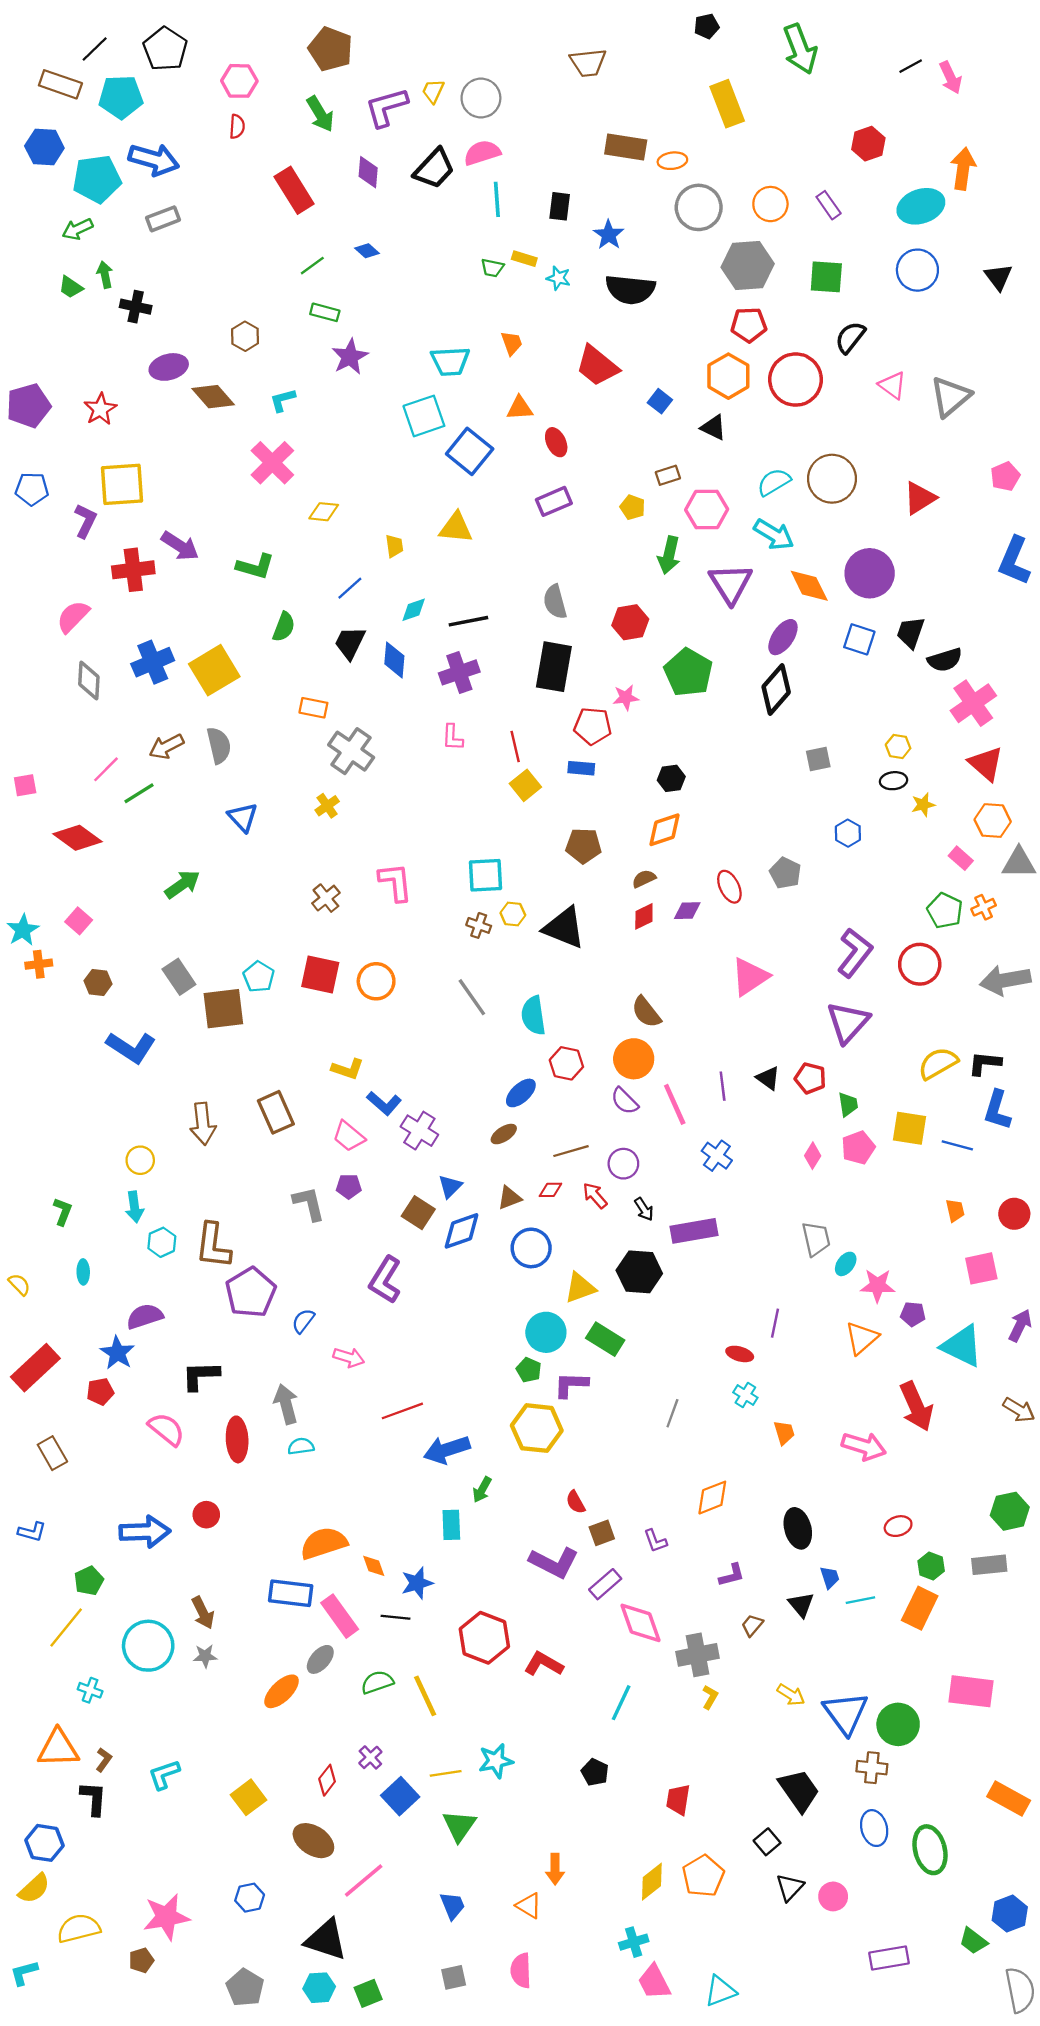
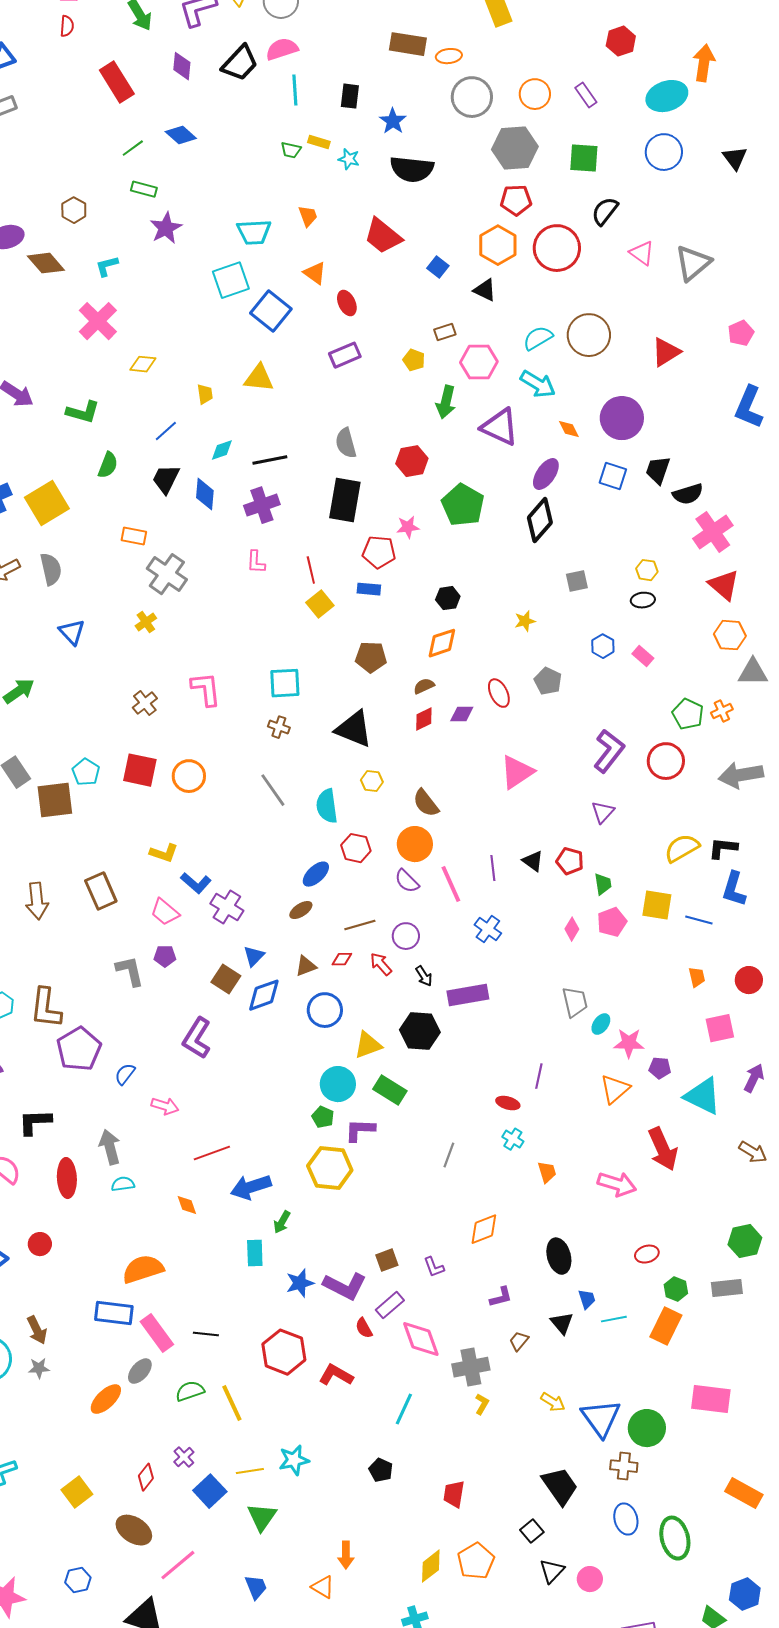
blue diamond: (367, 251) -> (181, 135), size x1.4
orange triangle: (520, 408) -> (315, 273), turned 40
purple triangle: (731, 584) -> (500, 427), turned -33
orange diamond: (809, 586) -> (569, 429), size x0.6
yellow star: (923, 805) -> (525, 621), moved
pink rectangle: (961, 858) -> (643, 656), moved
yellow hexagon: (513, 914) -> (372, 781), moved
purple triangle: (848, 1022) -> (603, 812), size x0.6
red semicircle: (576, 1502) -> (364, 1328), moved
orange diamond: (374, 1566) -> (187, 1205), moved
blue star: (417, 1583) -> (300, 1283), moved

